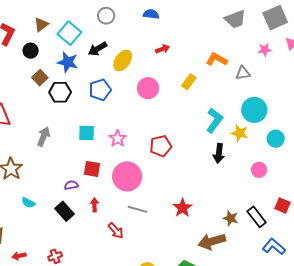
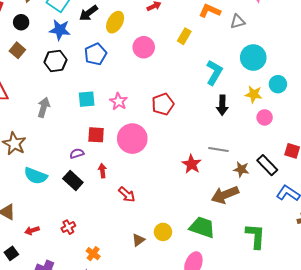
brown square: (40, 78) -> (17, 50), moved
yellow star: (240, 133) -> (254, 94), moved
cyan semicircle: (28, 203) -> (36, 176), size x1.6
gray line: (138, 209) -> (218, 150), moved

